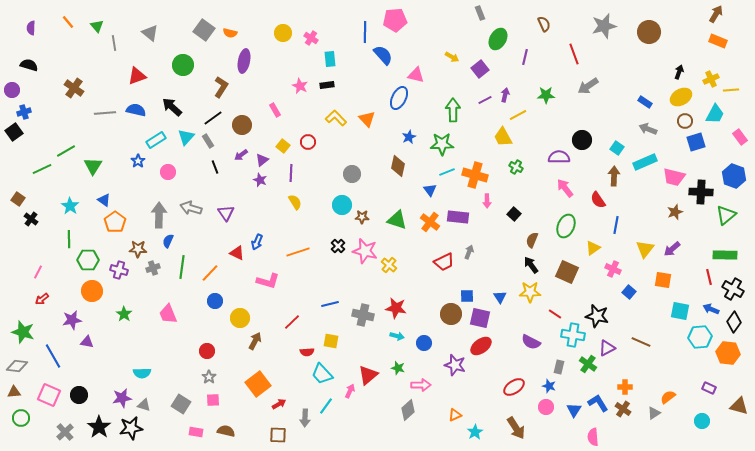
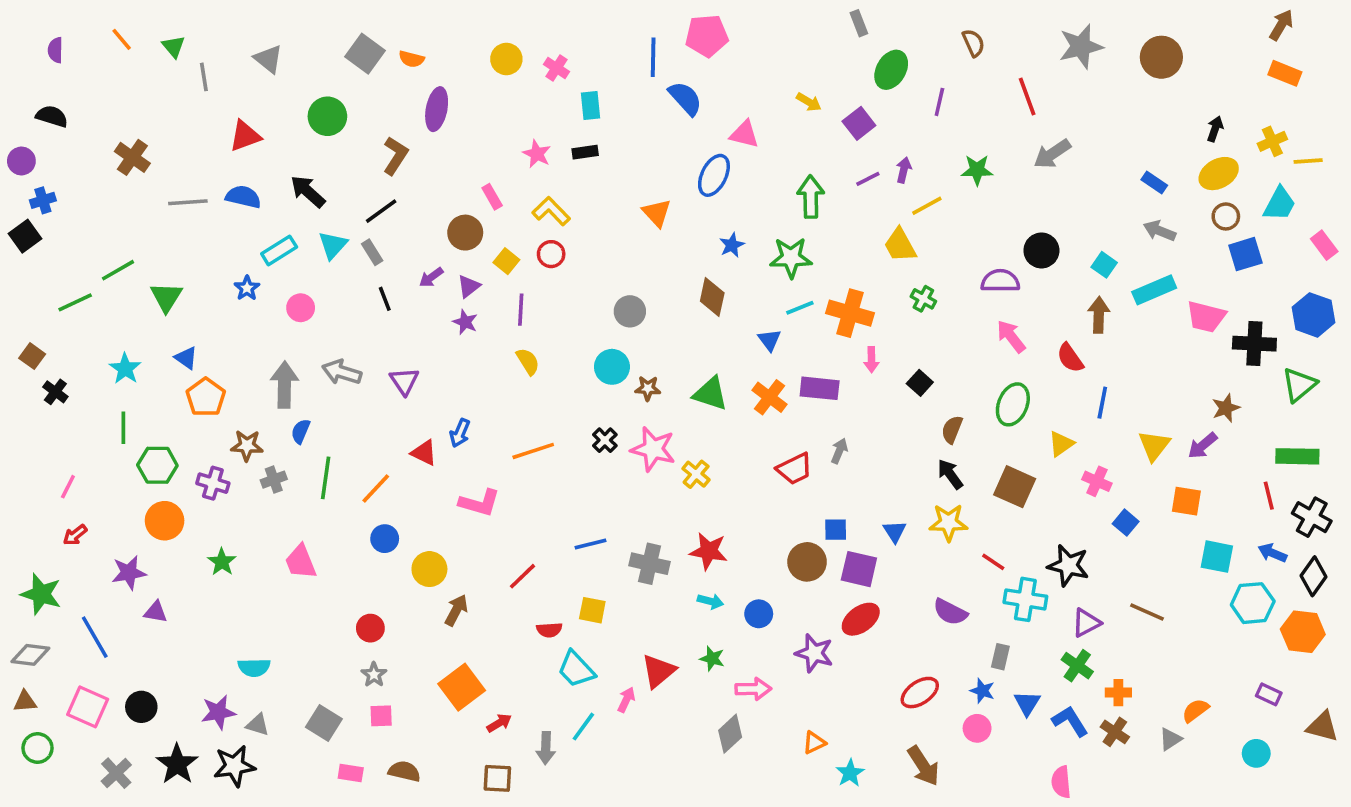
yellow L-shape: (336, 118) -> (551, 211), moved
brown circle: (242, 125) -> (465, 233), moved
brown star: (675, 212) -> (1226, 408), moved
green cross: (588, 364) -> (1077, 666), moved
blue triangle: (574, 410) -> (1027, 703), moved

